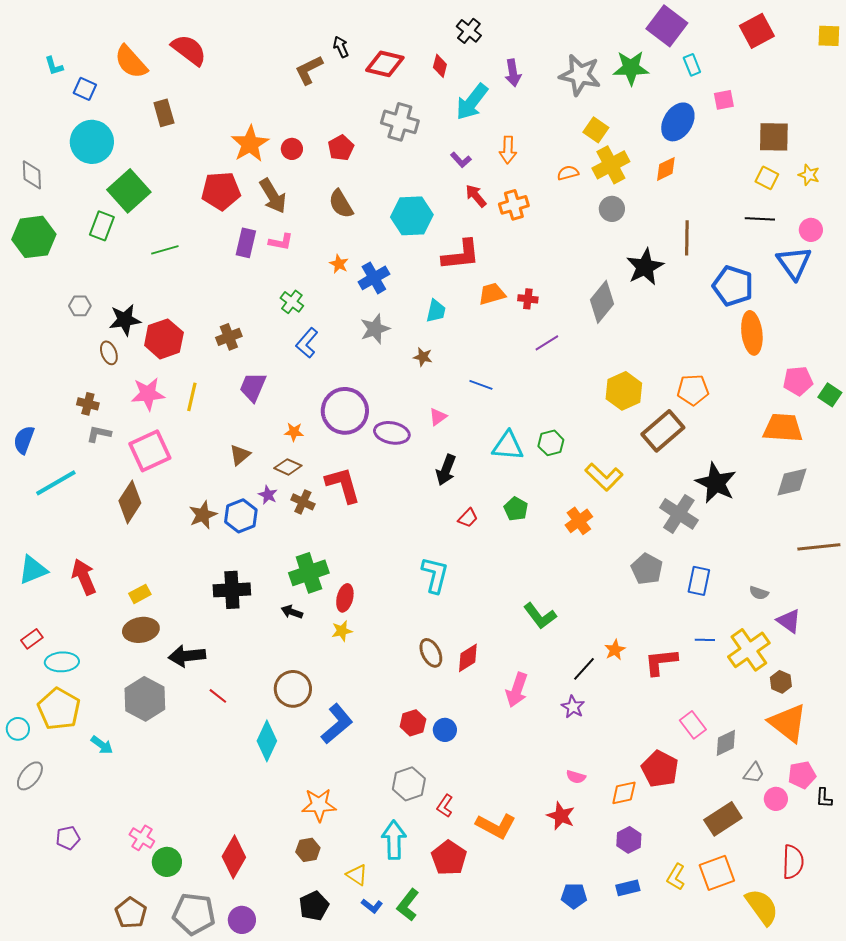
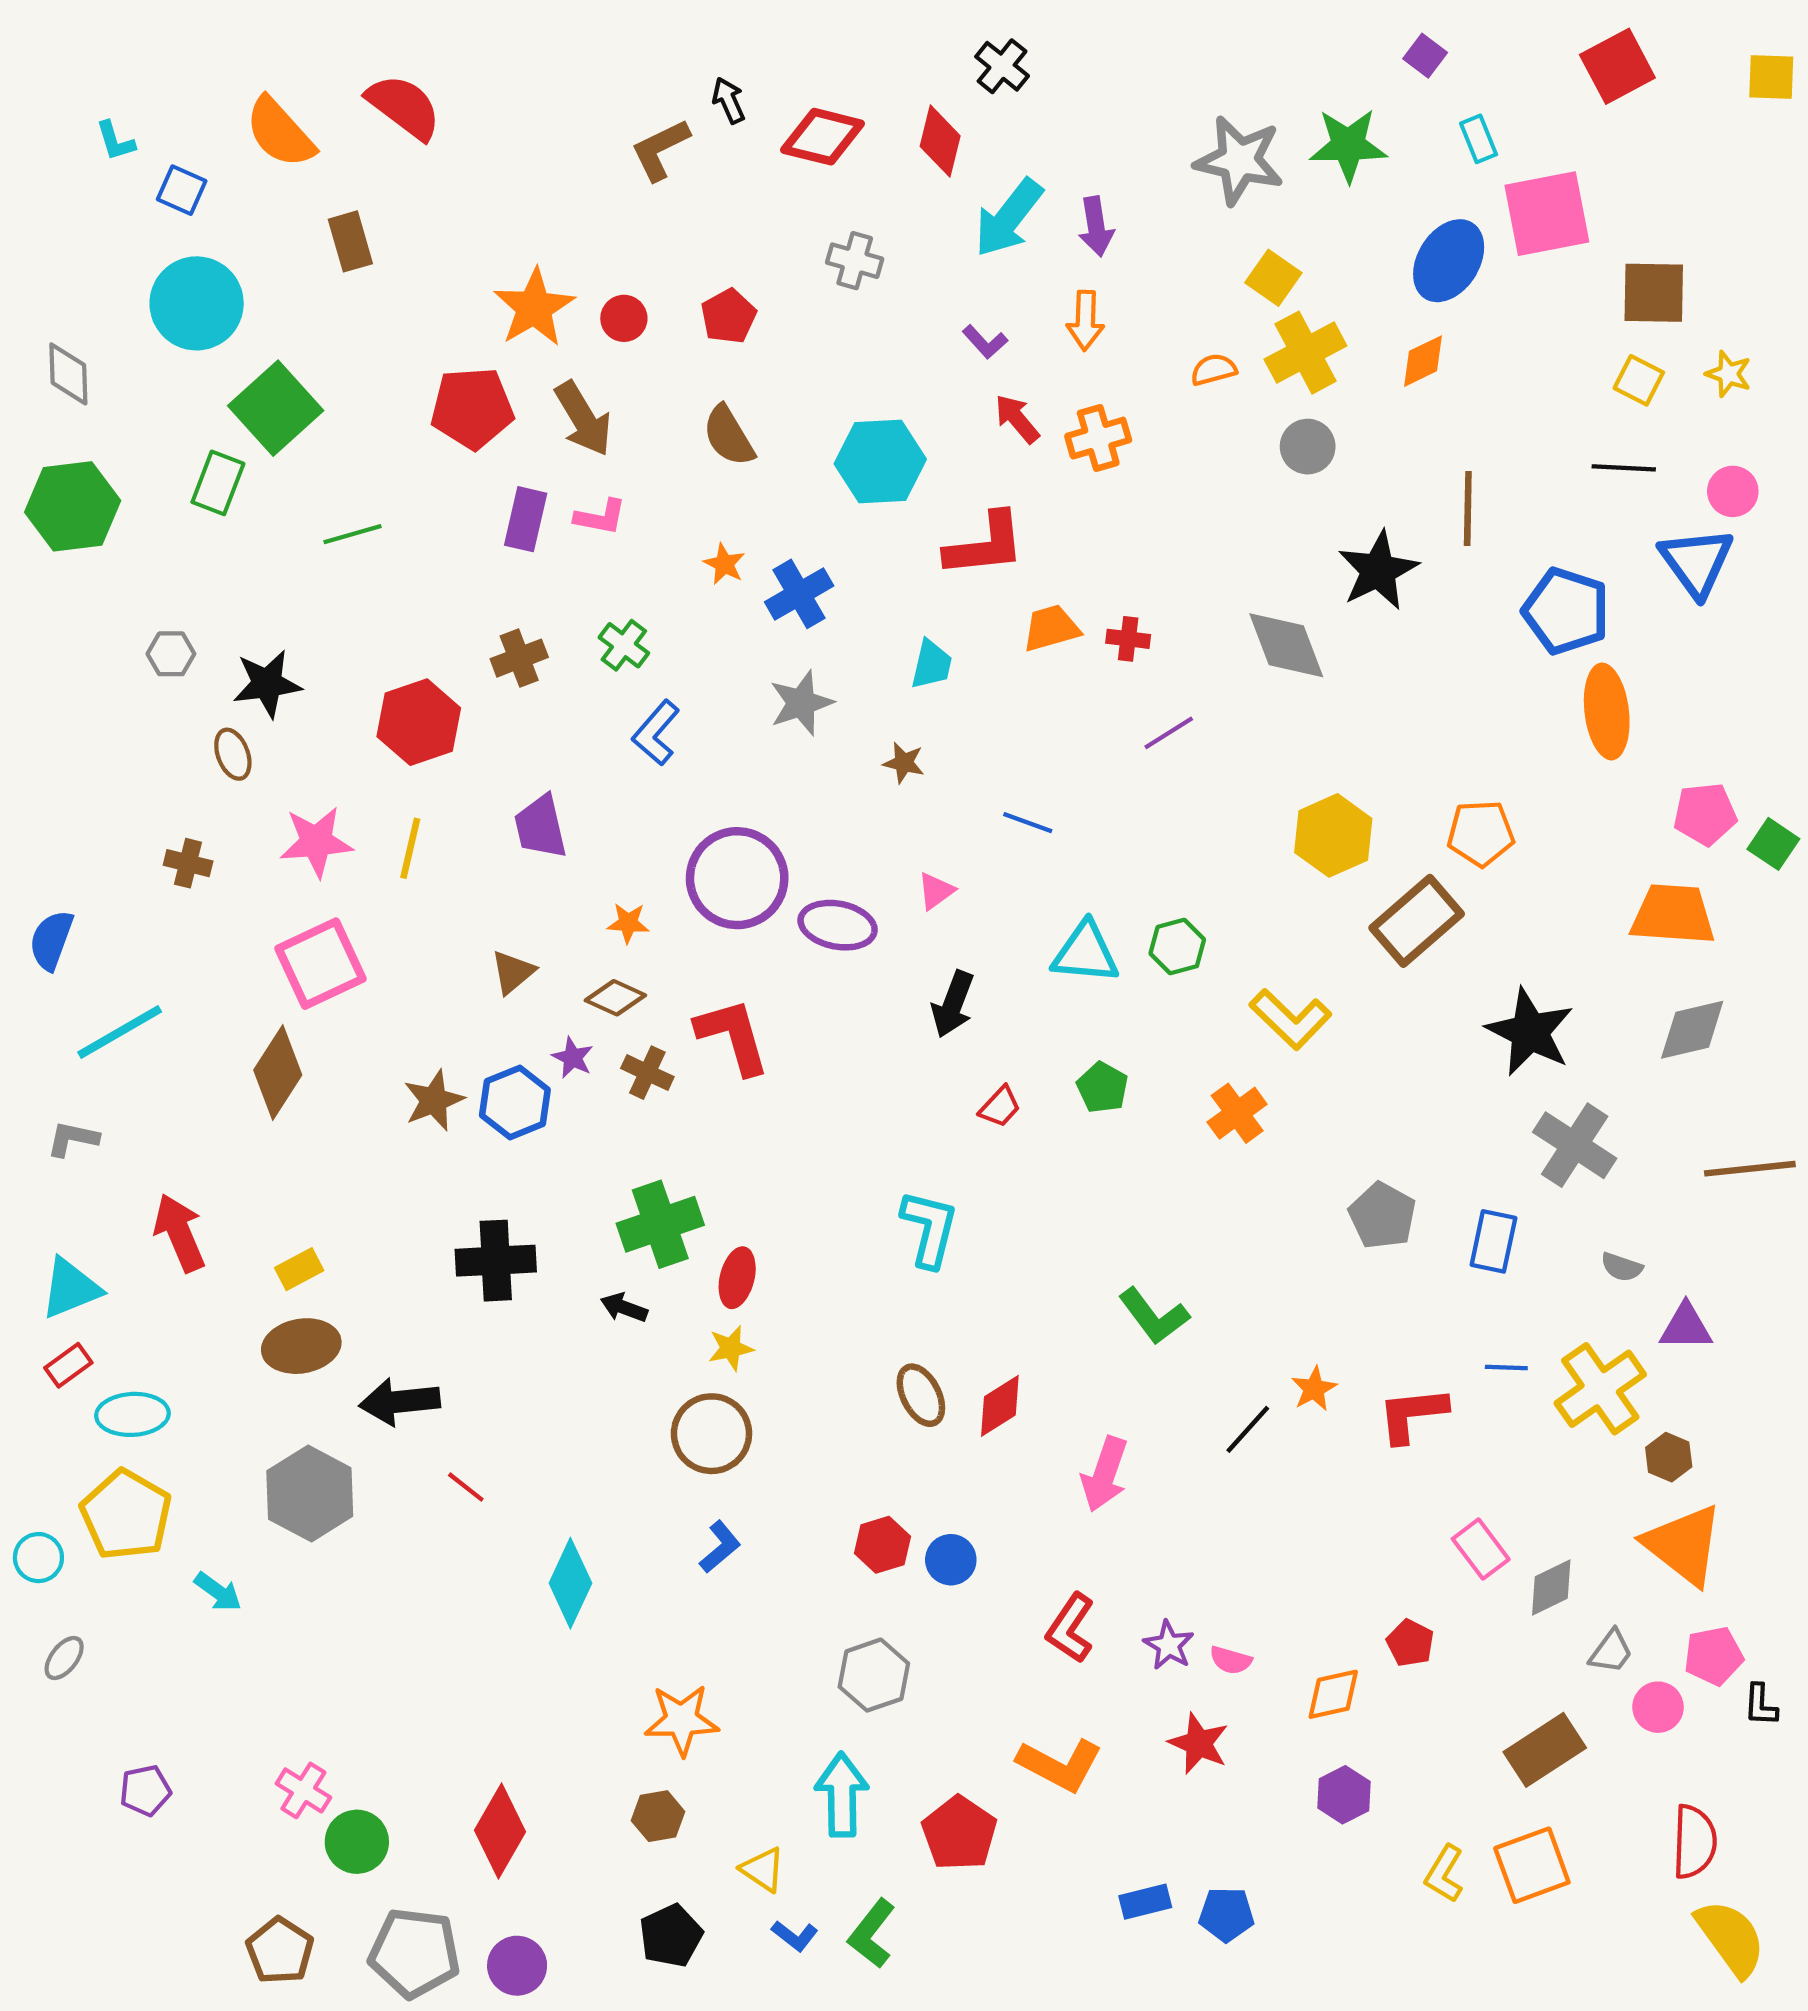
purple square: (667, 26) -> (1425, 56), size x0.5
red diamond: (440, 66) -> (940, 141), size x1.4
purple arrow: (513, 73) -> (1096, 226), moved
pink square: (724, 100) -> (1547, 214), size x2.0
gray cross: (400, 122) -> (855, 261), size x0.7
gray diamond: (602, 302) -> (1286, 645), turned -60
brown cross: (229, 337) -> (519, 658), moved
red hexagon: (164, 339) -> (419, 722), moved
purple trapezoid: (253, 387) -> (541, 827), turned -36
gray L-shape: (99, 434) -> (73, 1139), moved
gray cross: (679, 514) -> (1575, 1145), moved
cyan triangle: (33, 570) -> (71, 1288), moved
purple triangle: (789, 621) -> (1686, 1327), turned -36
brown circle: (293, 689) -> (711, 1434), moved
purple star: (573, 707) -> (1169, 1645), moved
blue L-shape: (337, 724) -> (720, 1547), size x0.6
red pentagon: (660, 769) -> (1410, 1643), size x0.6
gray ellipse: (30, 776) -> (64, 1658), size x0.7
red L-shape: (445, 806) -> (1070, 1628), moved, size x1.4
blue rectangle: (628, 888) -> (1145, 1902), moved
yellow semicircle: (762, 907) -> (1731, 1938), moved

